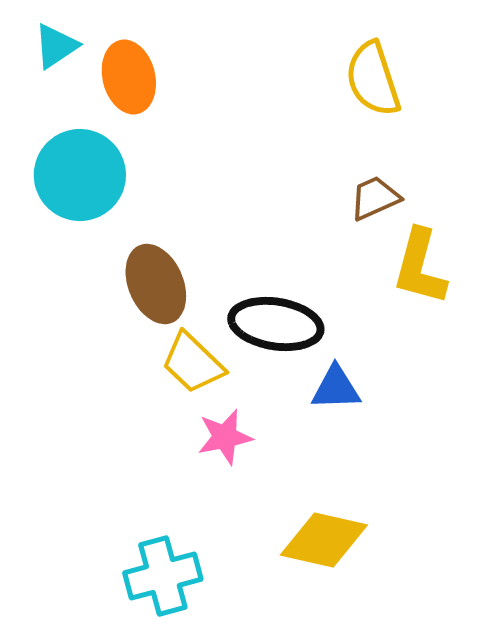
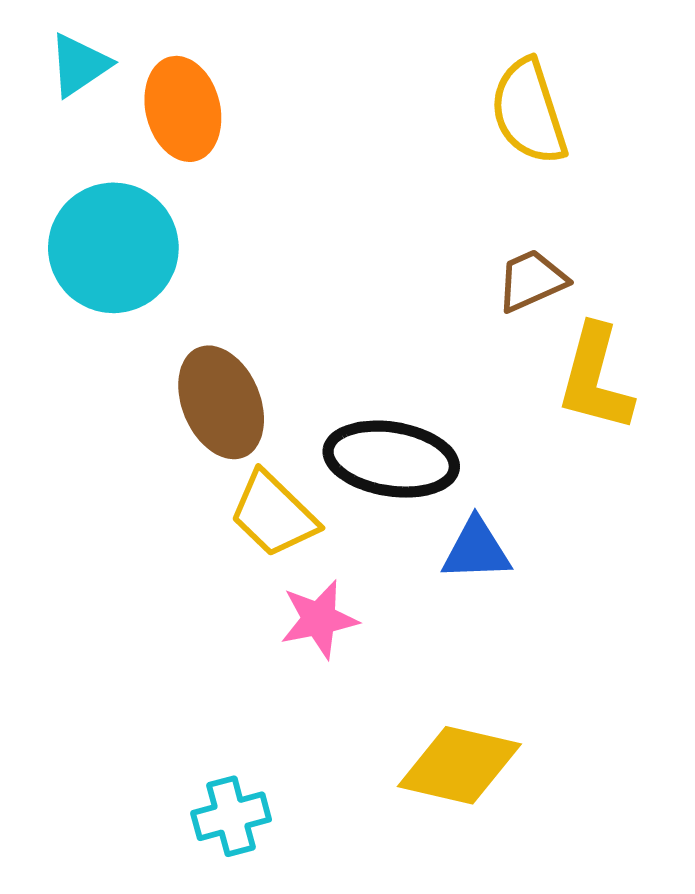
cyan cross: (163, 576) -> (231, 816), size x0.7

